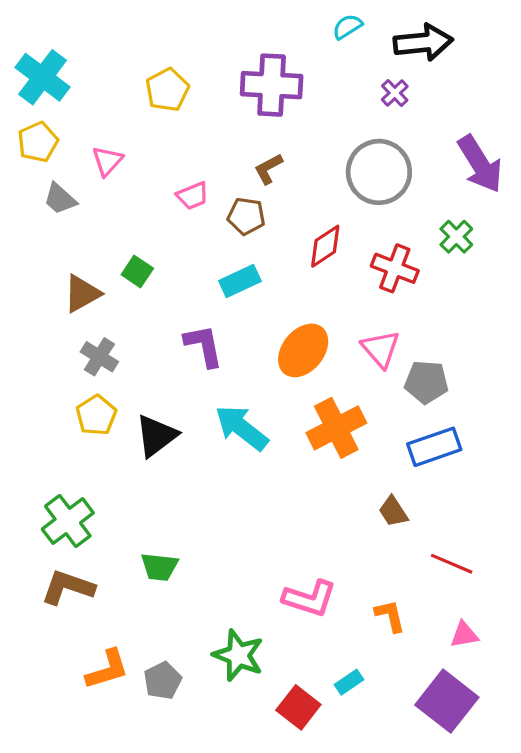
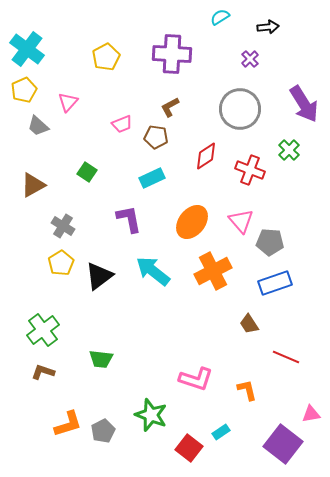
black arrow: (423, 42) -> (268, 27), size x0.6
brown triangle: (82, 294) -> (33, 185), moved
brown L-shape: (68, 587) -> (43, 372), size x0.7
pink triangle: (464, 635) -> (311, 414), moved

